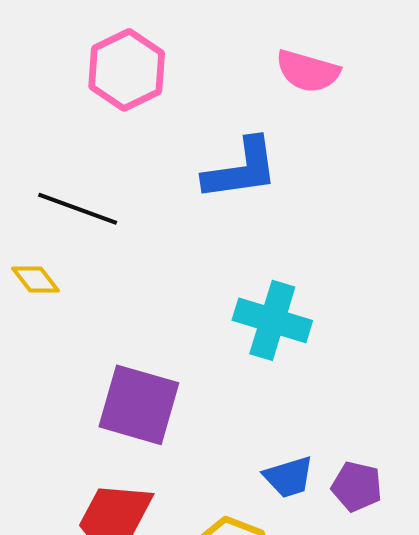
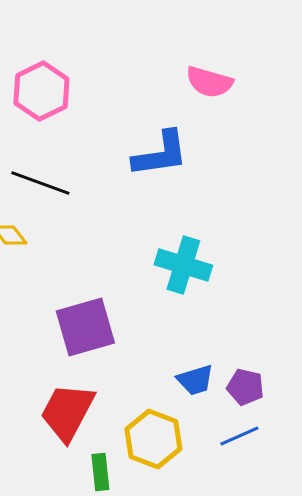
pink hexagon: (127, 70) -> (41, 91), moved
purple square: (139, 405) -> (85, 327), turned -32

